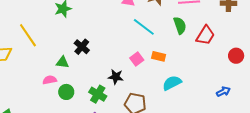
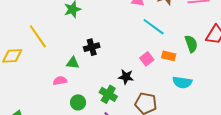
green semicircle: (180, 25) -> (191, 44), moved
black cross: (82, 47) -> (92, 47), turned 35
cyan semicircle: (172, 83) -> (182, 82), turned -144
green circle: (66, 92) -> (78, 102), moved

